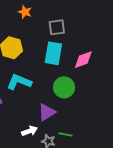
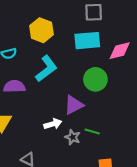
cyan rectangle: (53, 53) -> (87, 41), turned 70
cyan L-shape: (19, 82) -> (46, 69), turned 115

